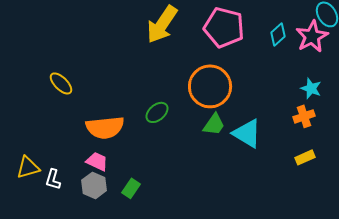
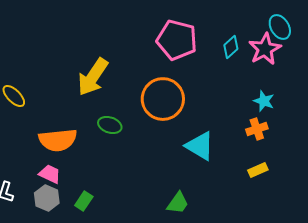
yellow arrow: (162, 24) -> (93, 77), moved
green ellipse: (157, 112) -> (110, 125), turned 60
green trapezoid: (214, 124) -> (178, 203), moved

